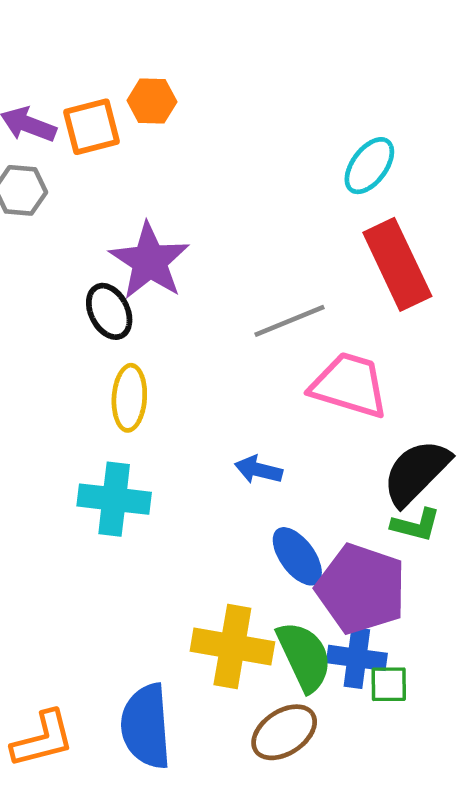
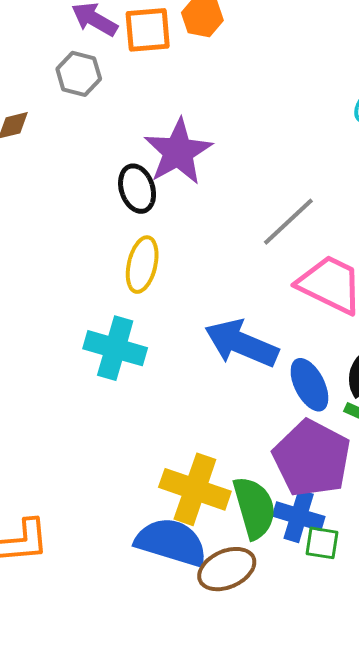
gray line: (290, 321) -> (288, 222), turned -30
blue arrow: (258, 470) -> (241, 343), size x1.8
blue ellipse: (297, 556) -> (309, 385), moved
blue semicircle: (146, 726) -> (171, 542), moved, turned 102

